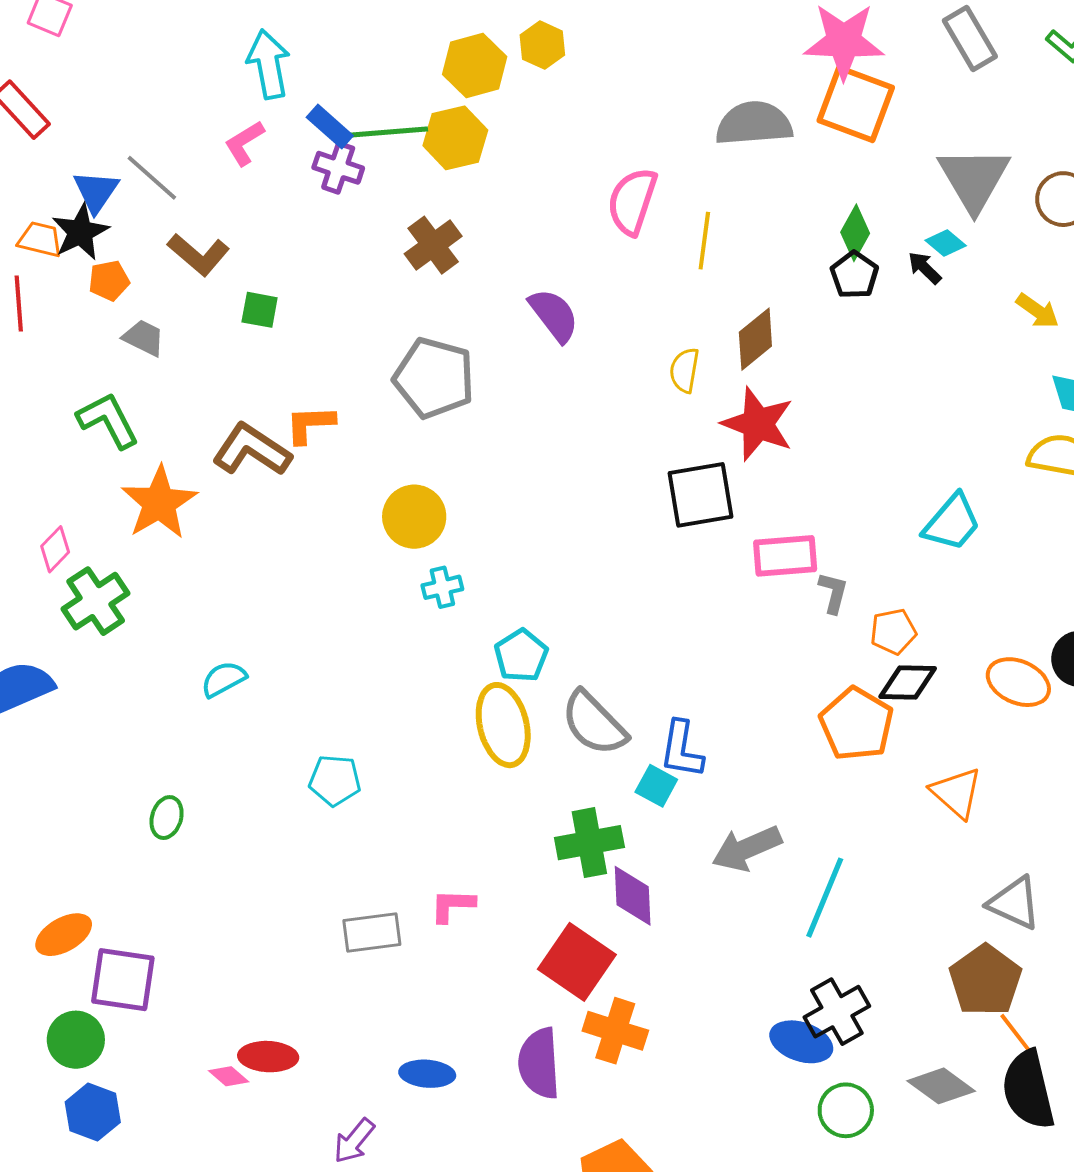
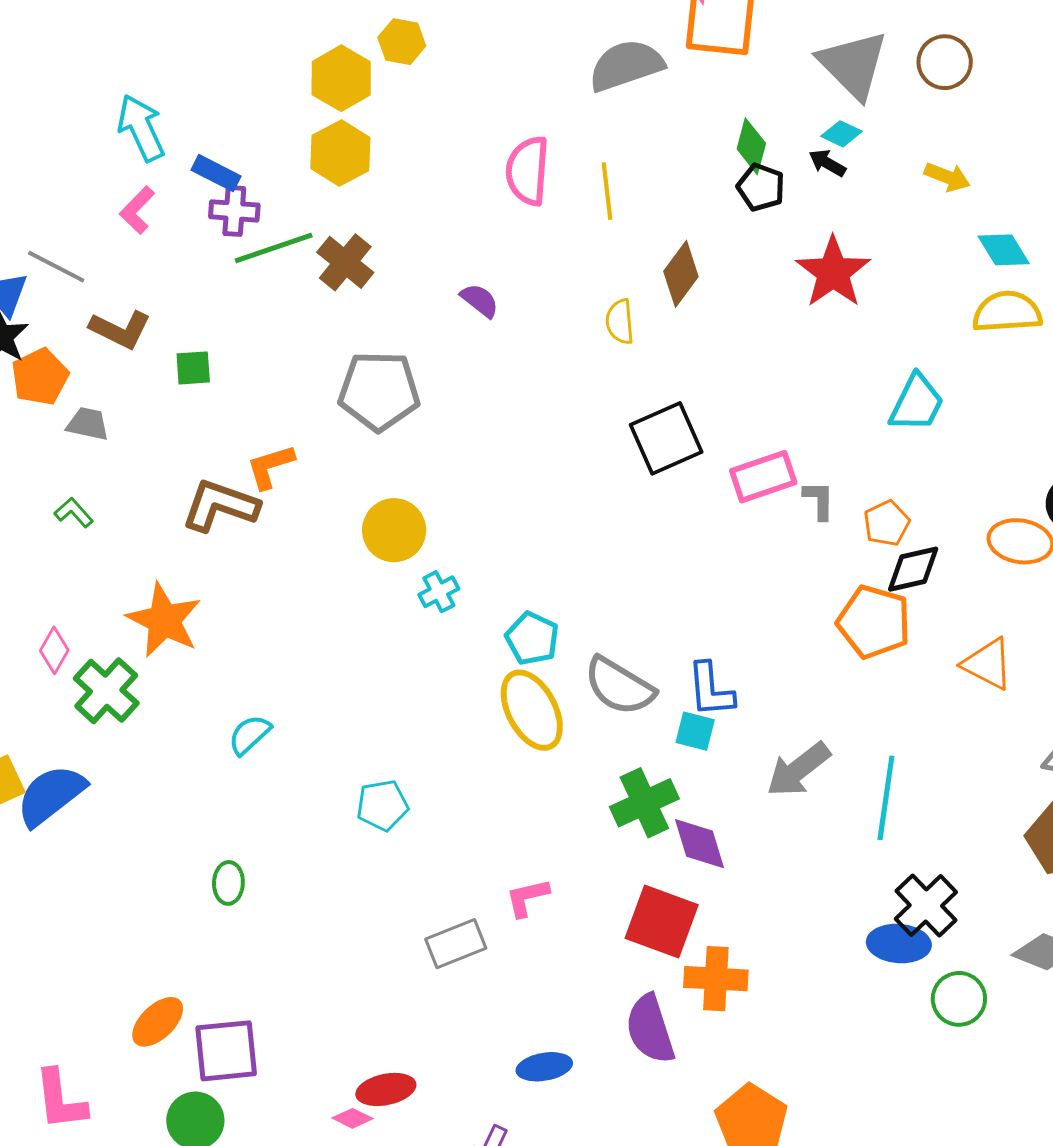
green line: (388, 132) -> (274, 248), moved
orange pentagon: (109, 281) -> (40, 377), size x1.4
purple semicircle: (554, 315) -> (480, 300), size x0.7
green L-shape: (108, 420) -> (74, 513), size x0.6
red star: (758, 424) -> (833, 272), moved, turned 30
orange star: (159, 503) -> (164, 620), moved

